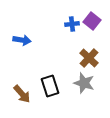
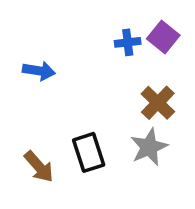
gray star: (84, 83) -> (149, 147), turned 30

